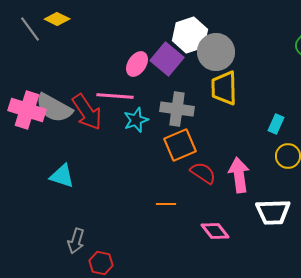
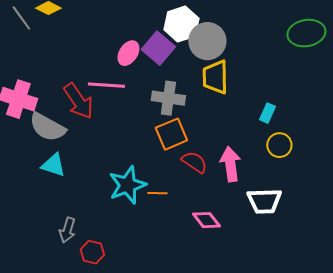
gray semicircle: (54, 108) -> (47, 127), moved
cyan star: (136, 120) -> (127, 185), moved, size x1.5

